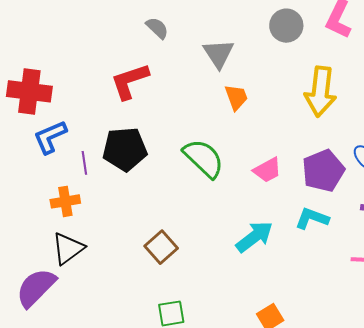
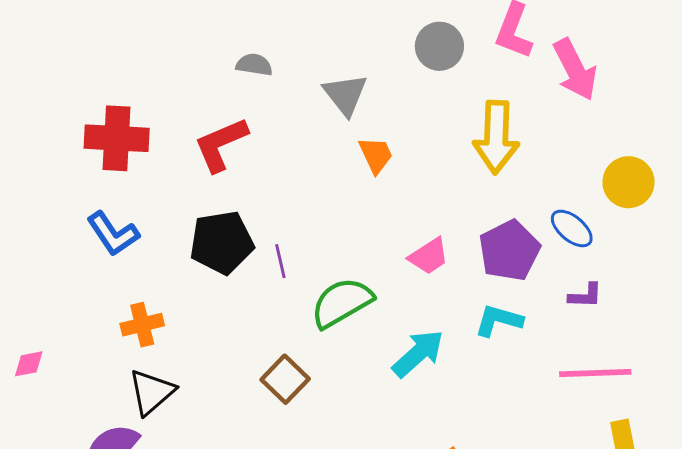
gray semicircle: (157, 28) -> (254, 65), turned -30
red cross: (29, 91) -> (117, 138), moved
blue L-shape: (50, 137) -> (113, 234), turned -96
green semicircle: (204, 158) -> (342, 303), moved, turned -69
purple line: (84, 163) -> (280, 261), moved

